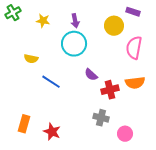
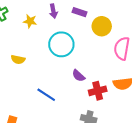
purple rectangle: (133, 12) -> (80, 12), moved
purple arrow: (75, 21) -> (53, 11), moved
blue line: (51, 82) -> (46, 95), moved

